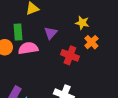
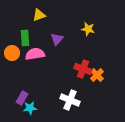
orange cross: (91, 42) -> (97, 75), moved
red cross: (70, 55) -> (83, 69), moved

